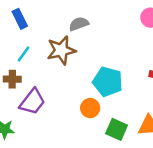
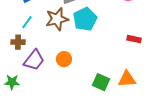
cyan pentagon: (108, 82) -> (85, 19), moved, turned 30
orange circle: (90, 108) -> (64, 59), moved

